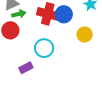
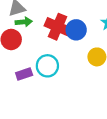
purple rectangle: (26, 68) -> (24, 74), moved

